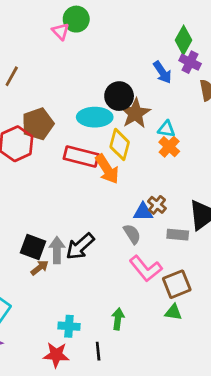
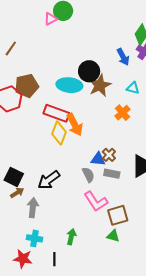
pink triangle: (61, 31) -> (51, 19), turned 40
cyan triangle: (166, 129) -> (133, 88), moved
yellow diamond: (120, 144) -> (59, 133), moved
gray rectangle: (178, 235) -> (112, 174), moved
gray arrow: (57, 250) -> (33, 208), moved

